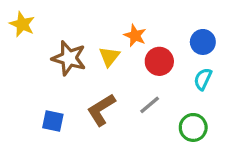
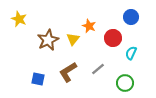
blue circle: (203, 42) -> (131, 17), moved
brown star: (69, 58) -> (48, 40), turned 30
red circle: (159, 61) -> (113, 38), moved

